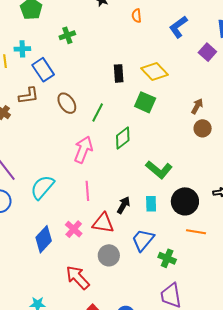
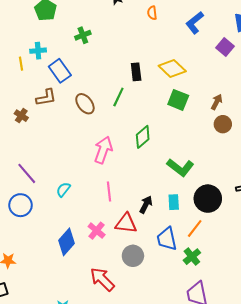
green square: (145, 102) -> (178, 100), moved
green line: (98, 112) -> (118, 97), moved
cyan semicircle: (42, 187) -> (63, 189), size x0.6
orange line: (196, 232) -> (195, 228), moved, turned -60
blue trapezoid: (143, 240) -> (167, 239), turned -50
green cross: (167, 258) -> (192, 257), turned 30

